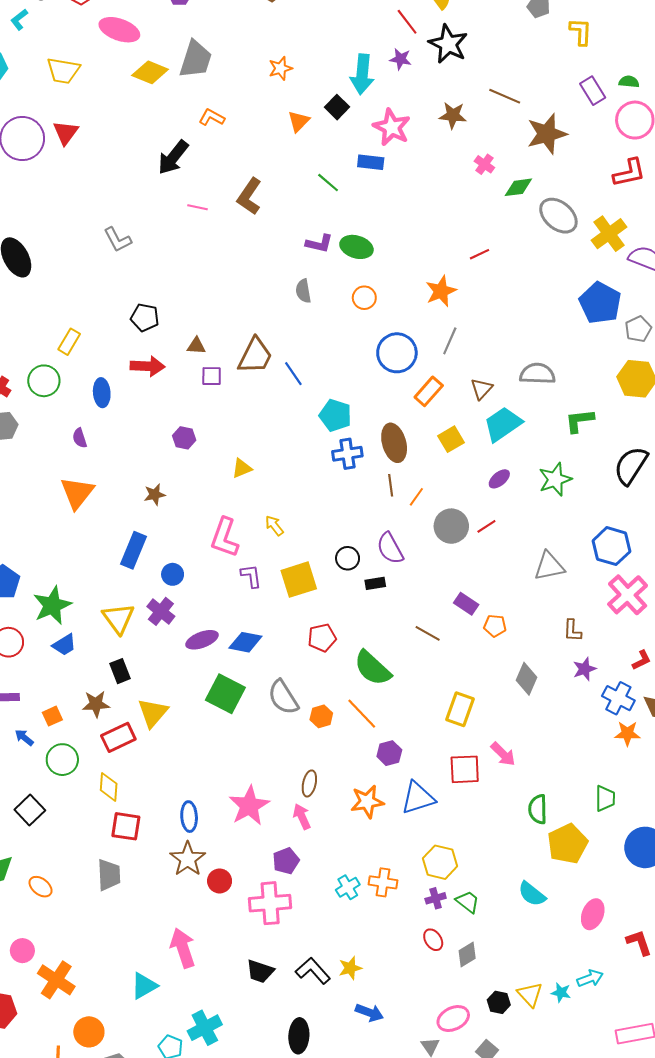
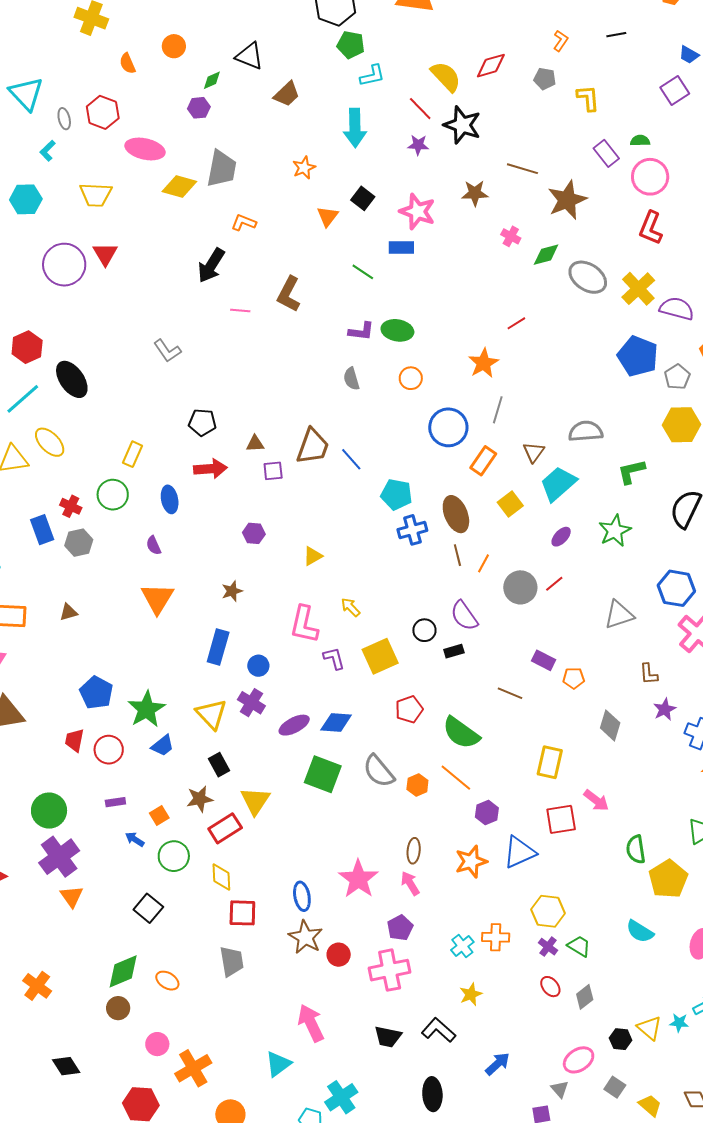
cyan arrow: (362, 74) -> (355, 128), moved
red L-shape: (629, 173) -> (651, 228), turned 132
purple cross: (436, 898) -> (548, 947), turned -30
yellow star: (350, 968) -> (471, 994), moved
orange cross: (56, 980) -> (193, 1068), turned 33
blue arrow: (369, 1013) -> (498, 1064), turned -56

